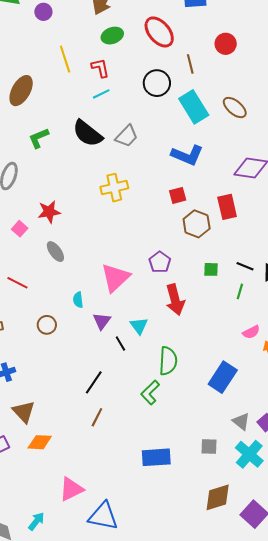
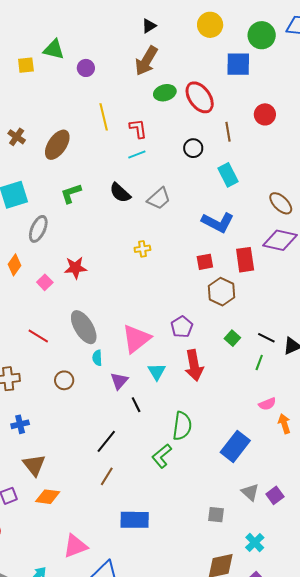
green ellipse: (112, 36) -> (165, 93), moved
black circle: (157, 83) -> (193, 148), size x0.7
cyan rectangle: (194, 107) -> (228, 175), size x0.7
brown ellipse: (235, 108) -> (281, 203), moved
black semicircle: (88, 133) -> (120, 193), size x0.7
yellow cross: (114, 188) -> (142, 249), size x0.6
red rectangle: (227, 207) -> (245, 260), moved
gray ellipse: (55, 252) -> (84, 327), moved, size x1.6
green square: (211, 269) -> (232, 338), turned 35
cyan triangle: (139, 326) -> (157, 372), moved
cyan cross: (249, 454) -> (255, 542), moved, size x0.7
blue rectangle: (156, 457) -> (135, 520), moved

